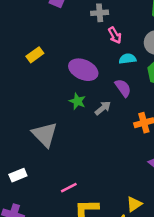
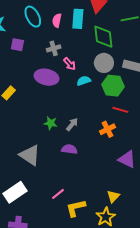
purple ellipse: (83, 70) -> (47, 77), moved
purple semicircle: (123, 88) -> (69, 149), moved, turned -35
white rectangle: (18, 175) -> (15, 192), size x1.6

